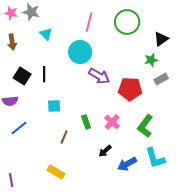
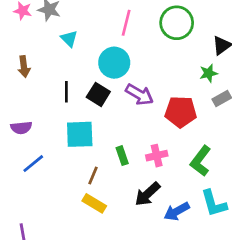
brown arrow: (12, 42) -> (24, 67), moved
black square: (22, 76) -> (98, 94), moved
cyan square: (54, 106) -> (80, 134), size x1.6
pink cross: (112, 122) -> (157, 156), turned 35
black arrow: (105, 151) -> (147, 194), size x1.5
yellow rectangle: (56, 172) -> (94, 203), moved

